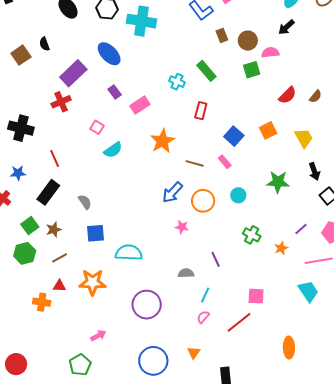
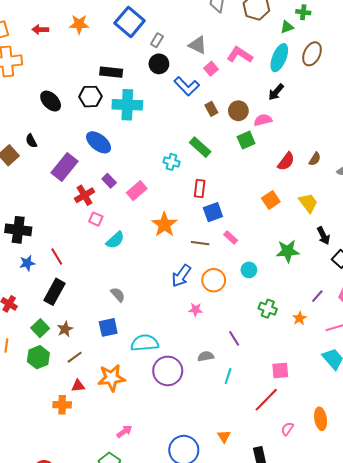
red cross: (61, 102) -> (84, 195), moved
blue square: (234, 136) -> (213, 212), moved, turned 36
blue star: (18, 173) -> (27, 263), moved
gray semicircle: (85, 202) -> (118, 295), moved
purple circle: (147, 305) -> (168, 371), moved
pink semicircle: (203, 317) -> (287, 429), moved

